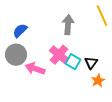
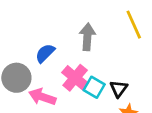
blue semicircle: (20, 31) -> (45, 53), moved

